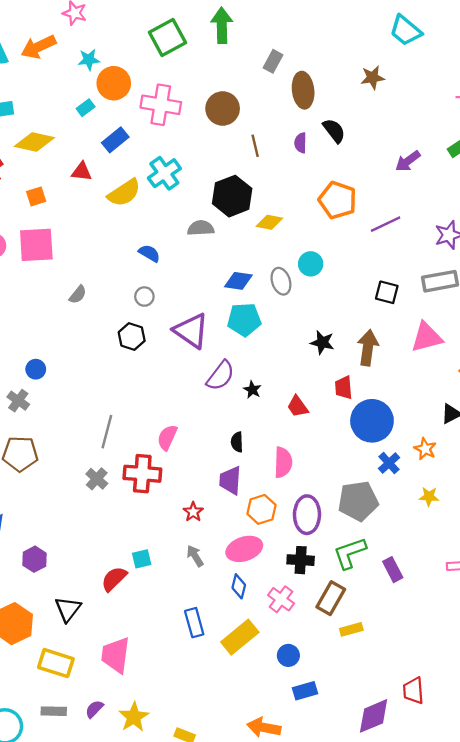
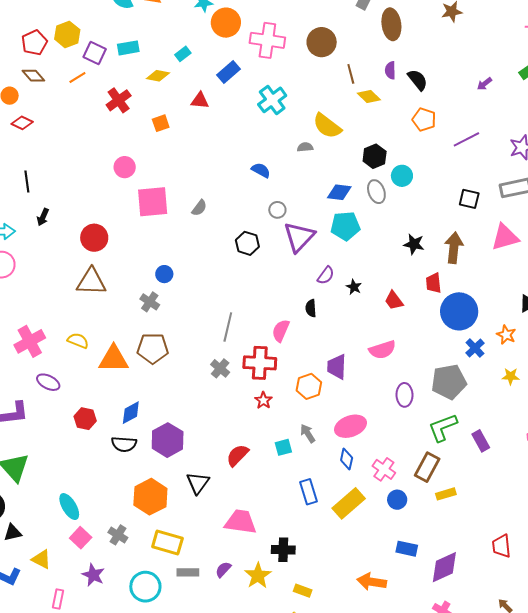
cyan rectangle: (86, 108) -> (183, 54), moved
black semicircle: (334, 131) -> (418, 80), moved
yellow diamond: (34, 142) -> (158, 76), size x0.7
purple arrow: (408, 161) -> (484, 84), size x0.7
yellow semicircle: (124, 193) -> (327, 126), moved, turned 72
black hexagon: (232, 196) -> (375, 156), moved, size x0.7
orange pentagon: (338, 200) -> (424, 120), size x0.7
yellow diamond: (269, 222) -> (369, 97), moved, turned 35
gray semicircle: (201, 228) -> (305, 147), size x0.7
pink square: (36, 245) -> (153, 202), moved
gray circle: (144, 297) -> (277, 210), moved
purple triangle: (191, 331) -> (299, 237), turned 40
purple semicircle: (221, 376) -> (326, 275), size x0.7
black semicircle: (237, 442) -> (311, 308), moved
pink semicircle: (283, 462) -> (382, 350), turned 72
orange hexagon: (261, 509) -> (309, 386), moved
red star: (193, 512) -> (263, 400), moved
purple ellipse: (307, 515) -> (404, 395), size x0.7
purple hexagon: (34, 559) -> (168, 440), size x1.5
cyan square: (142, 559) -> (283, 447), moved
black cross: (301, 560) -> (283, 550), moved
pink trapezoid: (116, 655) -> (241, 522), turned 92
blue circle: (288, 655) -> (397, 500), moved
yellow rectangle: (56, 663) -> (167, 542), moved
blue rectangle: (305, 691) -> (407, 549), turned 30
purple diamond: (374, 716) -> (444, 567), moved

